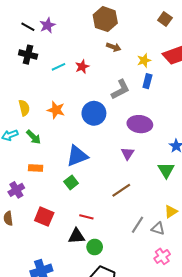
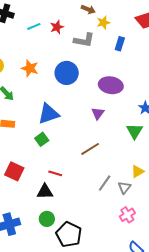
yellow star: (144, 60) -> (103, 23), moved
gray L-shape: (120, 89) -> (84, 40), moved, turned 35
gray triangle: (158, 229) -> (124, 187), turned 48
green circle: (95, 247) -> (47, 219), moved

